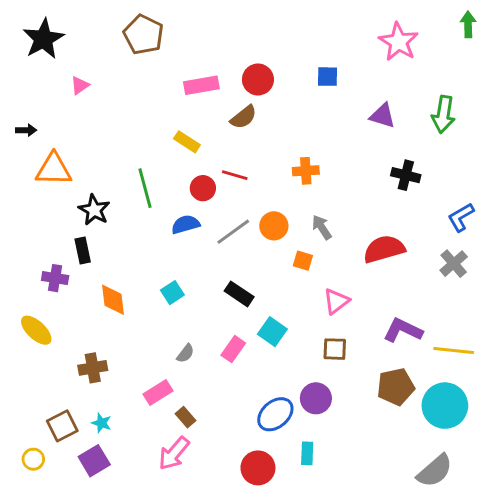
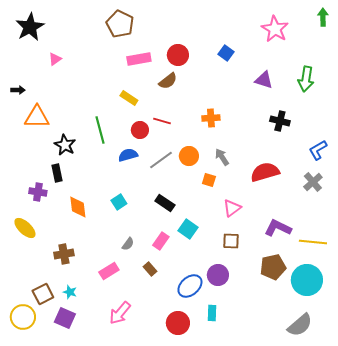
brown pentagon: (143, 35) -> (120, 24), moved
blue square: (328, 77) -> (226, 53), turned 35
brown rectangle: (185, 417) -> (150, 269), moved
yellow circle: (33, 459) -> (23, 317), size x1.6
purple square: (94, 461) -> (65, 318), turned -35

